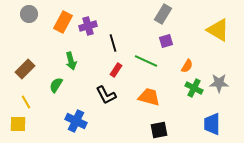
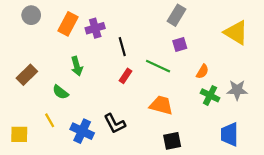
green semicircle: (56, 85) -> (60, 92), turned -84
black L-shape: (106, 95) -> (115, 124), moved
yellow line: (26, 102) -> (50, 120), moved

